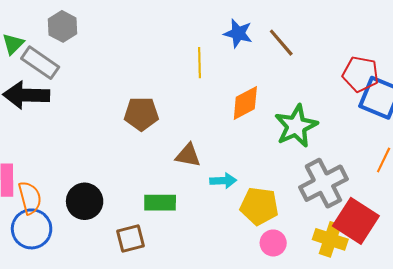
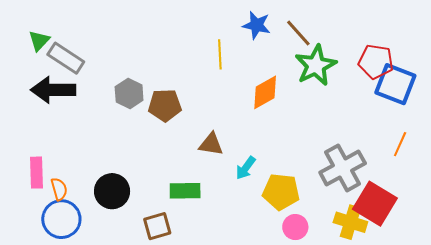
gray hexagon: (63, 26) -> (129, 93), moved
green star: (296, 126) -> (316, 65), moved
cyan arrow: (223, 181) -> (246, 168), turned 130
orange semicircle: (30, 198) -> (59, 189), size x0.7

